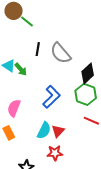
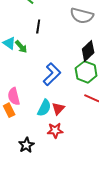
gray semicircle: (61, 53) -> (82, 16), moved, turned -35
pink semicircle: (14, 108) -> (14, 96), moved, turned -36

